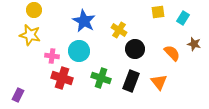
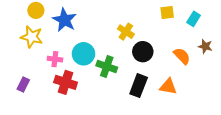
blue star: (84, 21) -> (64, 20), moved
green cross: (101, 78) -> (107, 66), moved
orange triangle: (159, 82) -> (168, 87), turned -42
purple rectangle: (18, 95) -> (23, 84), moved

